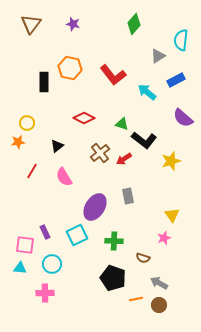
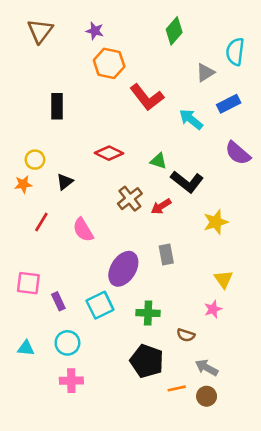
orange hexagon: (70, 68) -> (109, 63), moved
black triangle: (57, 146) -> (65, 182), moved
yellow star: (171, 161) -> (216, 222), moved
pink square: (25, 245) -> (28, 283), moved
pink cross: (45, 293) -> (71, 381), moved

